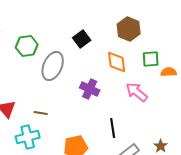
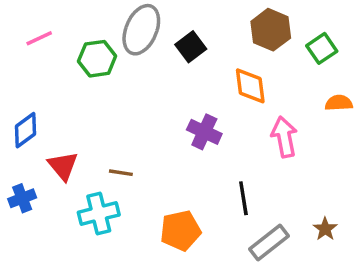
green square: (151, 59) -> (322, 48), moved, turned -30
gray ellipse: (53, 66) -> (141, 30), moved
pink arrow: (137, 92) -> (284, 137), turned 40

